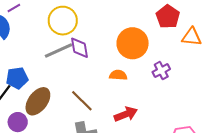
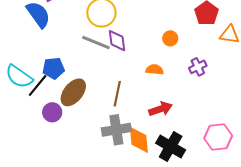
orange circle: (133, 43) -> (170, 38), size x0.5
gray line: (58, 50) -> (96, 42), turned 44
brown line: (82, 101) -> (117, 94), turned 55

